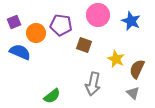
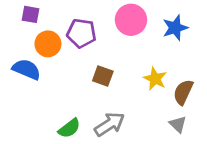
blue star: (131, 21) -> (175, 28), turned 30
purple square: (14, 22) -> (31, 14), moved, turned 32
brown square: (84, 45) -> (103, 76), moved
gray arrow: (93, 84) -> (110, 124), moved, turned -135

